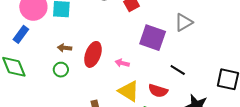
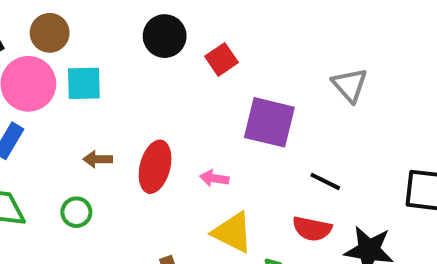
gray triangle: (184, 22) -> (350, 85), moved, turned -36
green circle: (61, 70) -> (76, 212), moved
red semicircle: (158, 91) -> (312, 229), moved

